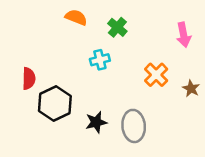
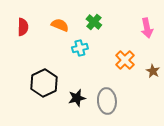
orange semicircle: (76, 17) -> (60, 25), moved
red semicircle: (29, 78) -> (23, 27), moved

